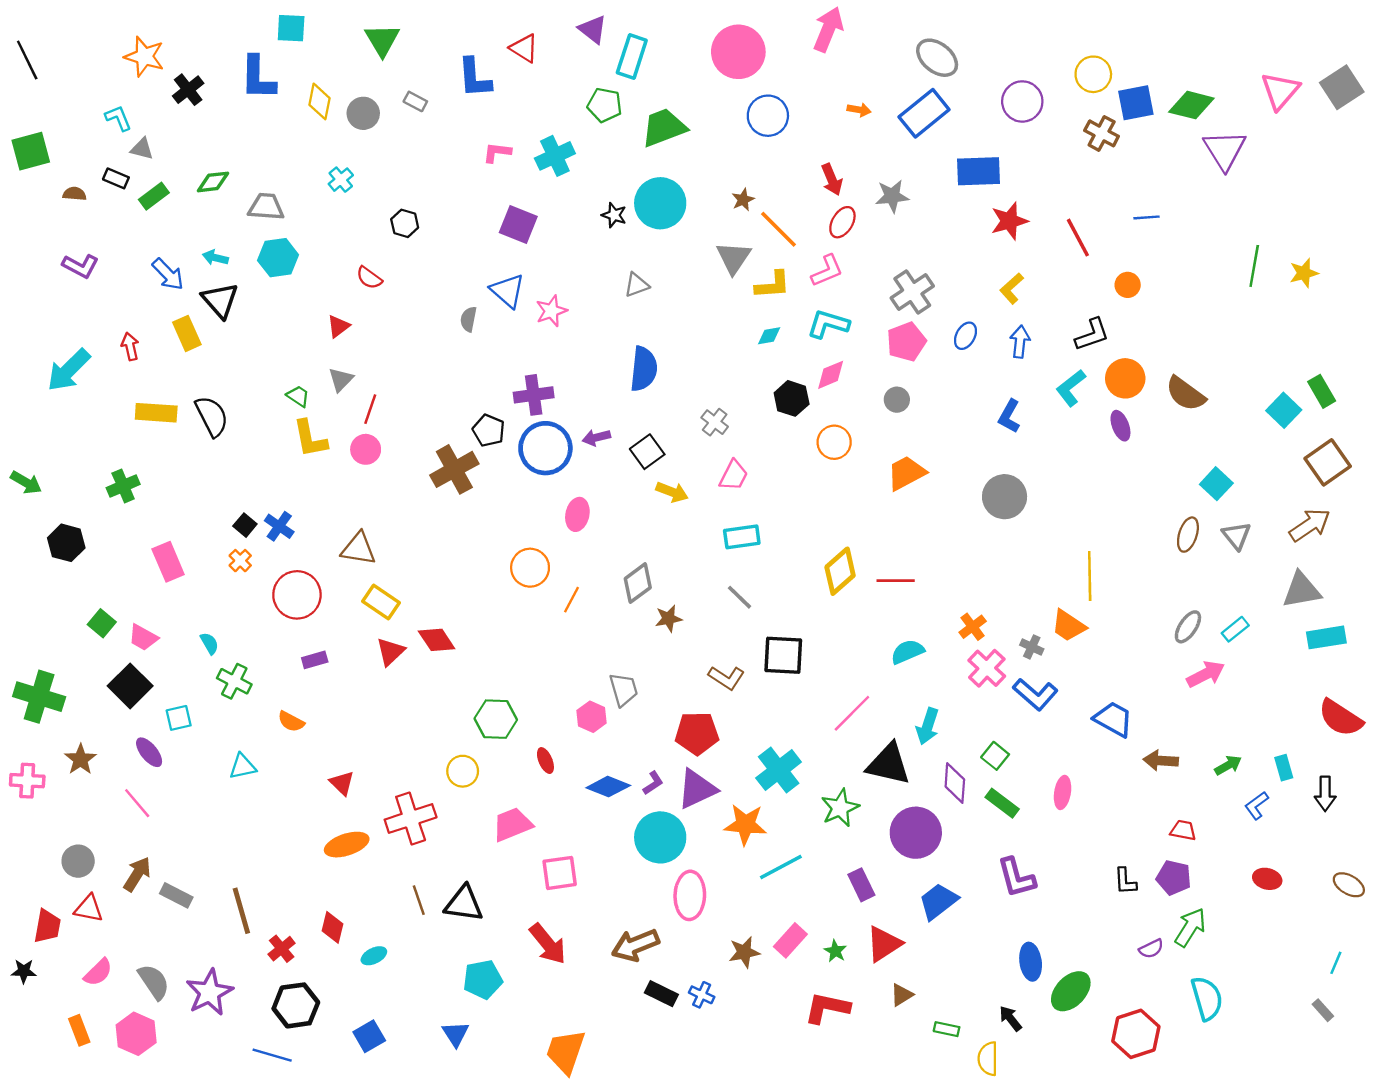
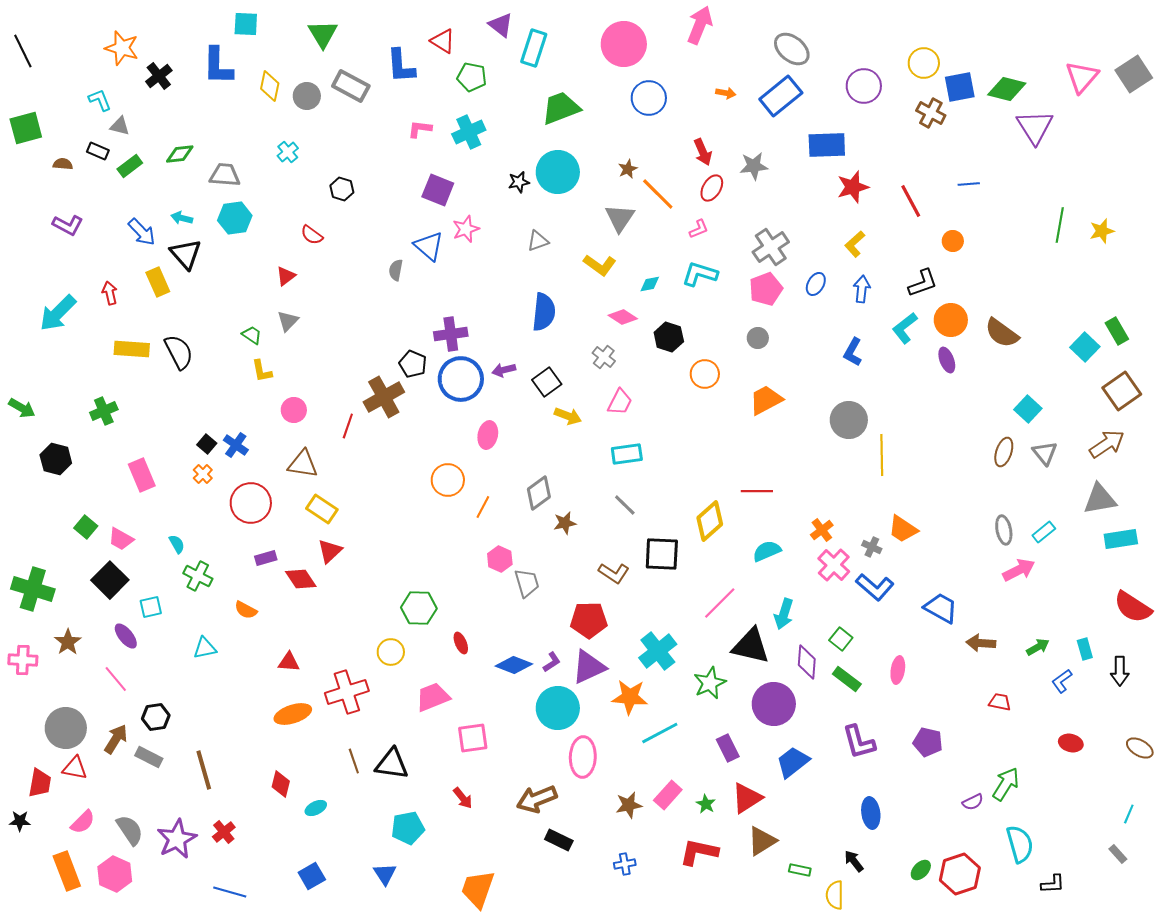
gray rectangle: (415, 101) -> (351, 86), size x1.8
green pentagon: (605, 105) -> (472, 77), moved
black star: (614, 215) -> (519, 182), turned -30
pink L-shape: (827, 271) -> (699, 229), size x0.7
yellow L-shape: (773, 285) -> (600, 265), moved, turned 40
pink star: (551, 311) -> (466, 229), moved
pink diamond: (831, 375) -> (623, 317), moved, turned 56
red line: (370, 409) -> (348, 426), moved
yellow L-shape: (310, 439) -> (262, 371), size x0.7
pink circle: (366, 449) -> (294, 410), moved
yellow diamond: (840, 571) -> (710, 521), moved
yellow line: (1090, 576) -> (882, 455), moved
gray ellipse: (1188, 627) -> (1004, 530), turned -44
red diamond: (437, 640) -> (301, 579), moved
pink hexagon: (592, 717) -> (500, 559), moved
red triangle: (342, 783) -> (289, 662), turned -40
gray circle: (78, 861) -> (66, 728), size x1.5
purple pentagon: (1174, 878) -> (928, 742), moved
black L-shape: (1125, 881) -> (1053, 884), moved, turned -90
red arrow: (548, 944) -> (463, 798), size x0.6
red cross: (282, 949) -> (224, 832), moved
green ellipse: (1071, 991) -> (921, 870), moved, size x0.6
blue cross: (702, 995) -> (625, 864), moved, turned -35
brown triangle: (902, 995) -> (762, 841), size x1.5
black hexagon: (296, 1005) -> (156, 717), moved, size x0.7
orange rectangle: (79, 1030) -> (67, 871), size x1.5

